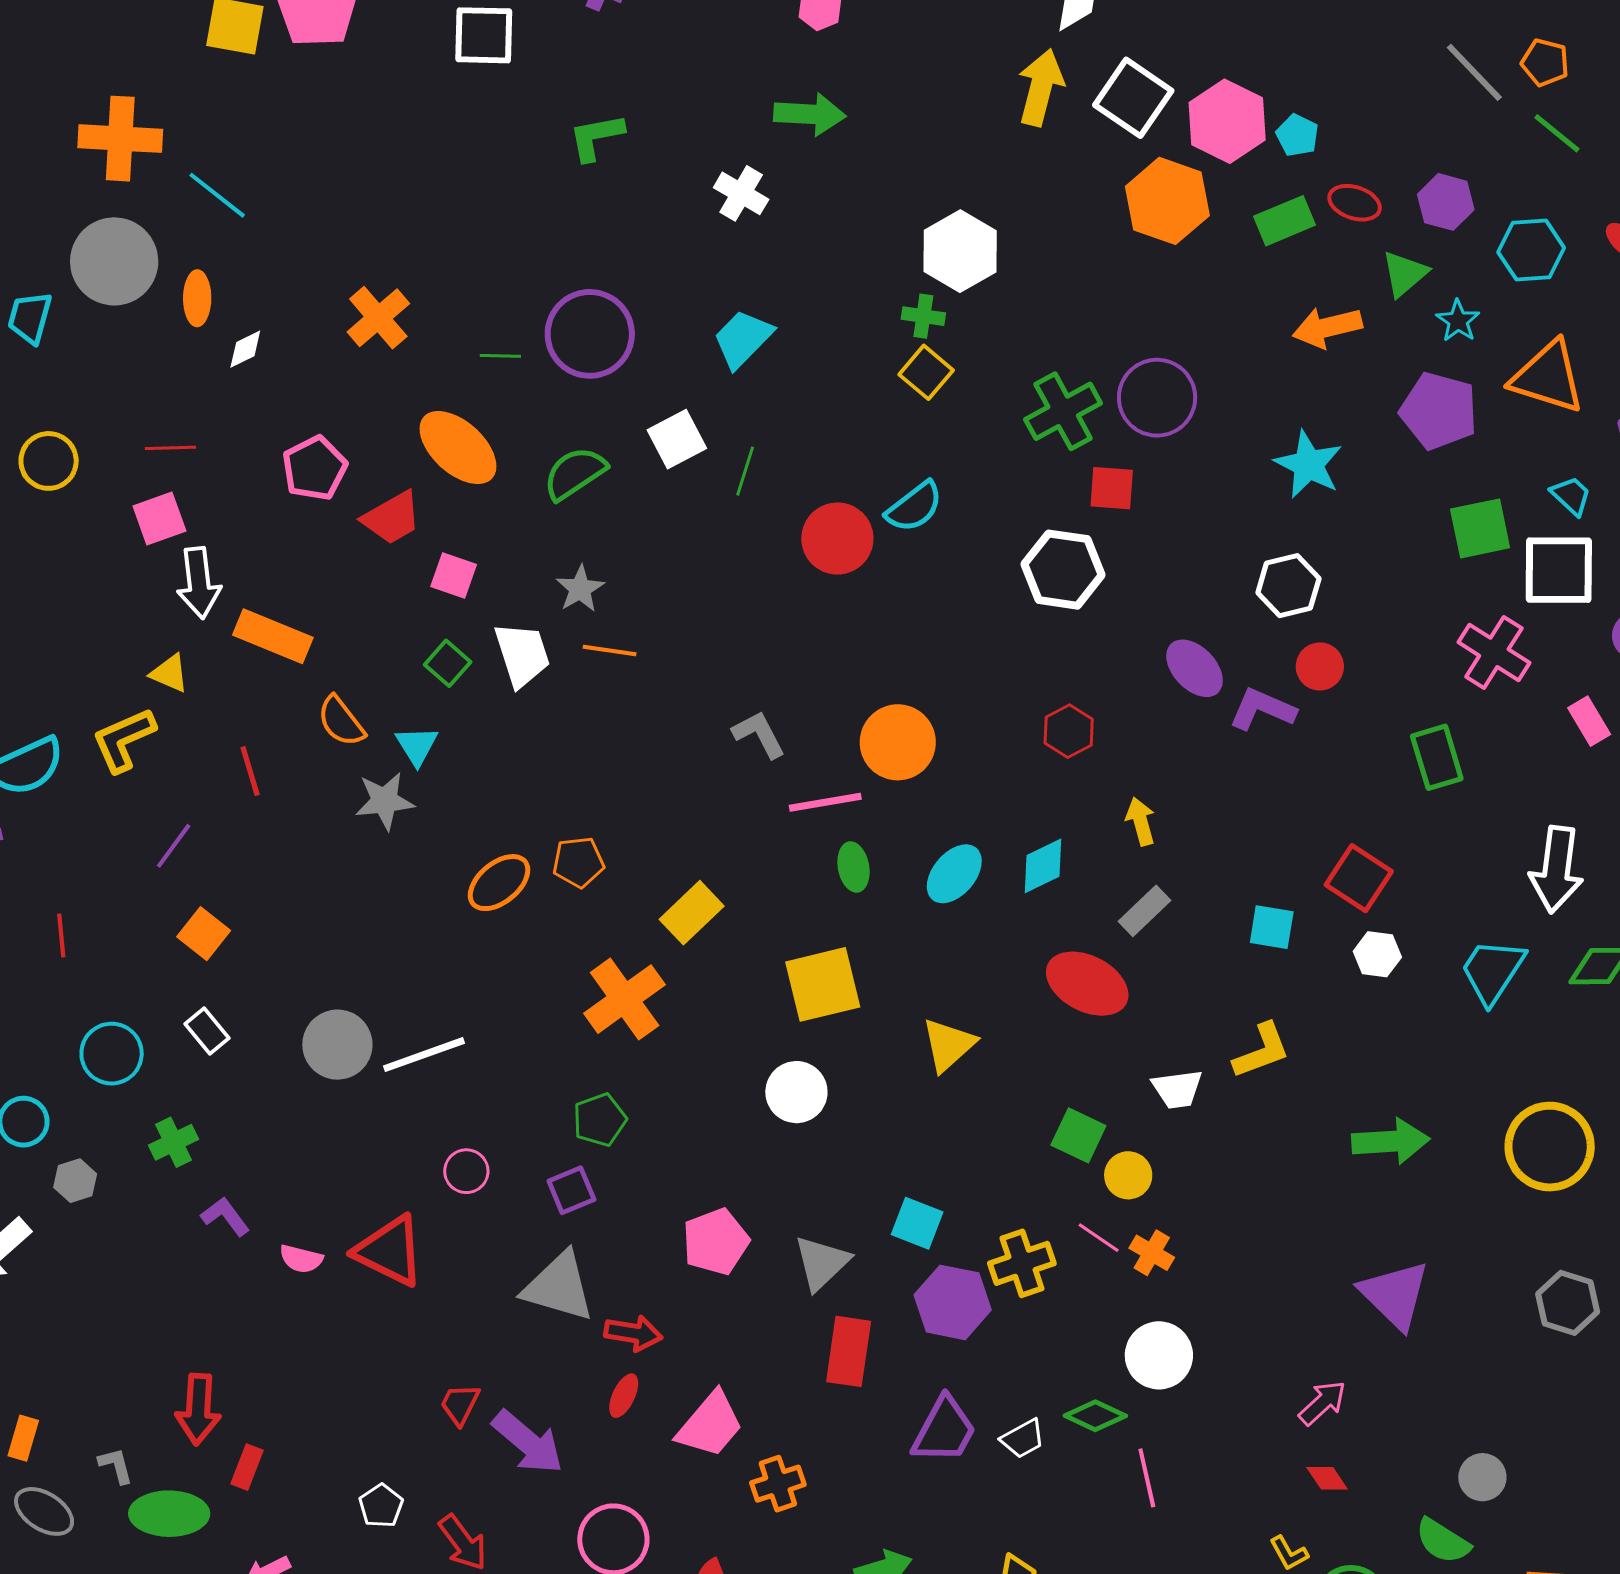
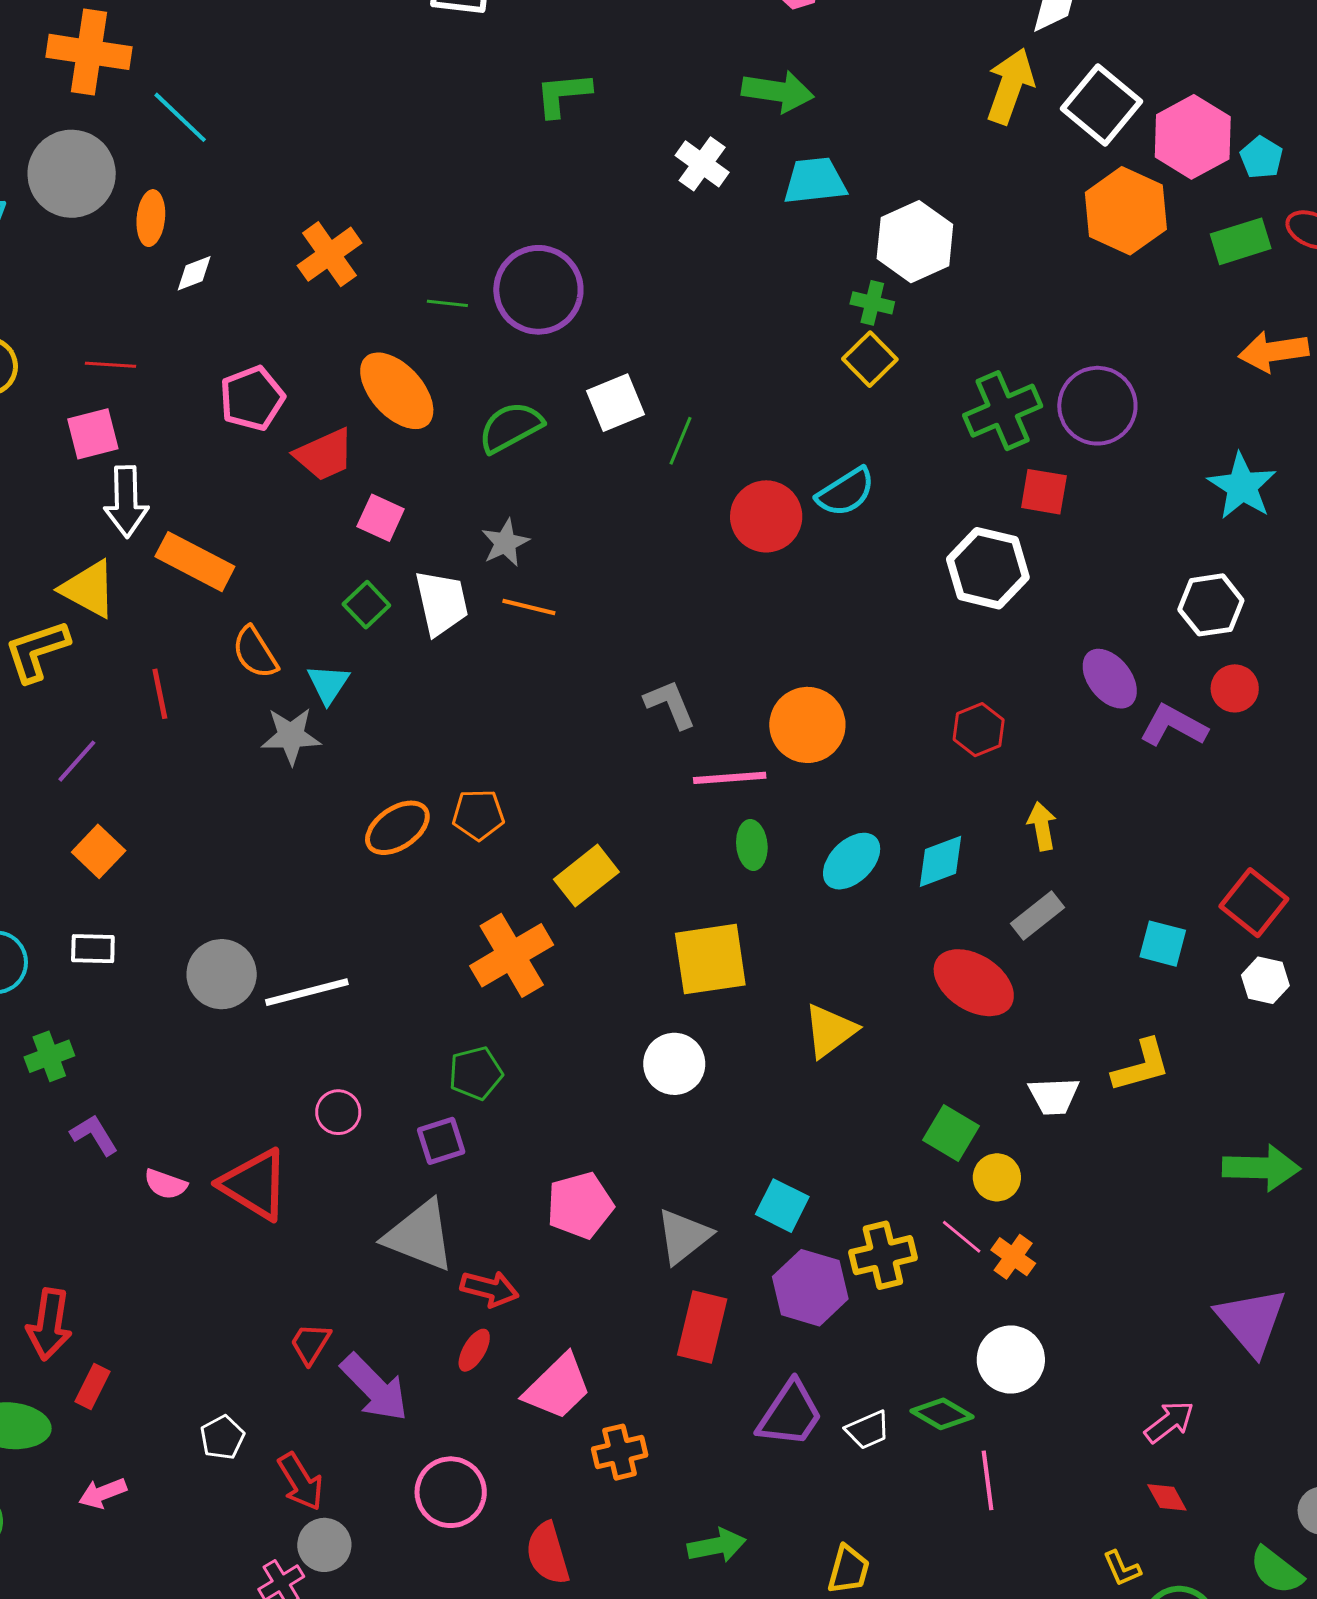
cyan trapezoid: (743, 339) -> (815, 181), moved, turned 34
yellow triangle: (170, 673) -> (89, 589), size x1.5
white rectangle: (207, 1031) -> (93, 949), turned -54

